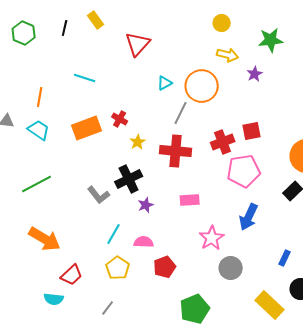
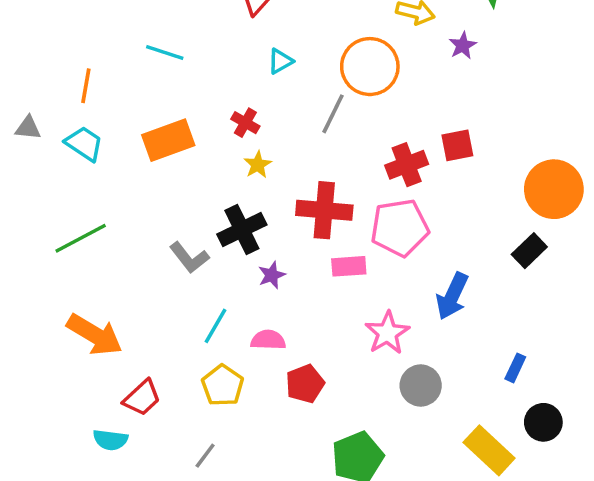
cyan triangle: (165, 83) -> (280, 61), moved
red cross: (120, 119) -> (245, 123), moved
red cross: (176, 151) -> (324, 210), moved
pink pentagon: (244, 171) -> (400, 228), moved

